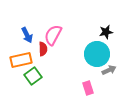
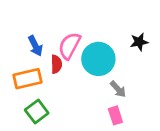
cyan circle: (97, 54) -> (98, 59), moved
gray arrow: (109, 70) -> (118, 89), moved, turned 72
green square: (33, 76) -> (37, 111), moved

